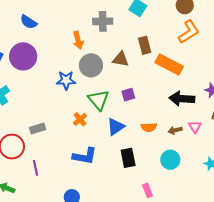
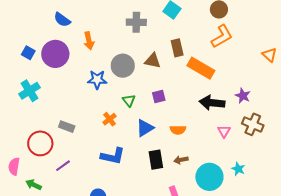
orange arrow: (78, 40) -> (89, 41), moved
green triangle: (99, 100) -> (129, 100), size x0.6
gray rectangle: (38, 129) -> (67, 127), turned 35
brown arrow: (175, 130) -> (181, 160), moved
cyan circle: (170, 160) -> (209, 177), moved, size x1.4
purple line: (36, 168) -> (63, 166), turned 63

